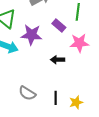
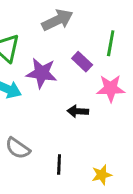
gray semicircle: (27, 93) -> (18, 148), moved
black line: (56, 98) -> (59, 164), moved

